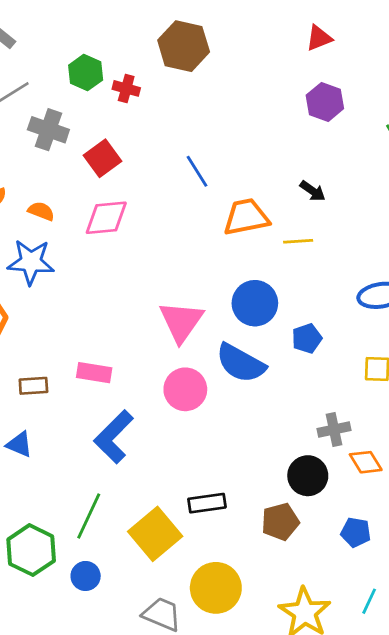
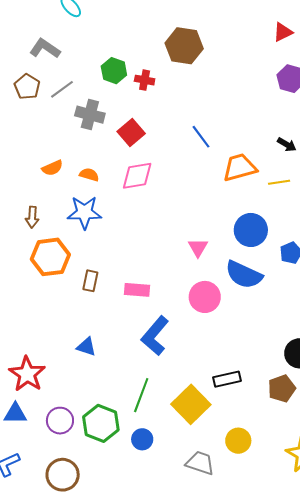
pink triangle: (181, 322) -> (198, 248), size x0.6
brown rectangle: (33, 386) -> (90, 281), moved, turned -70
yellow circle: (216, 588) -> (238, 441), size x0.7

